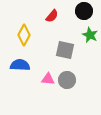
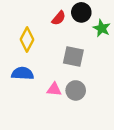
black circle: (84, 11) -> (81, 12), moved
green star: (90, 35) -> (102, 28), moved

